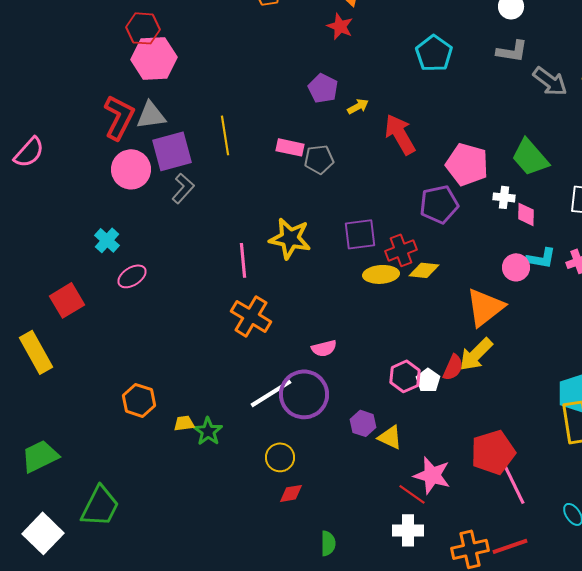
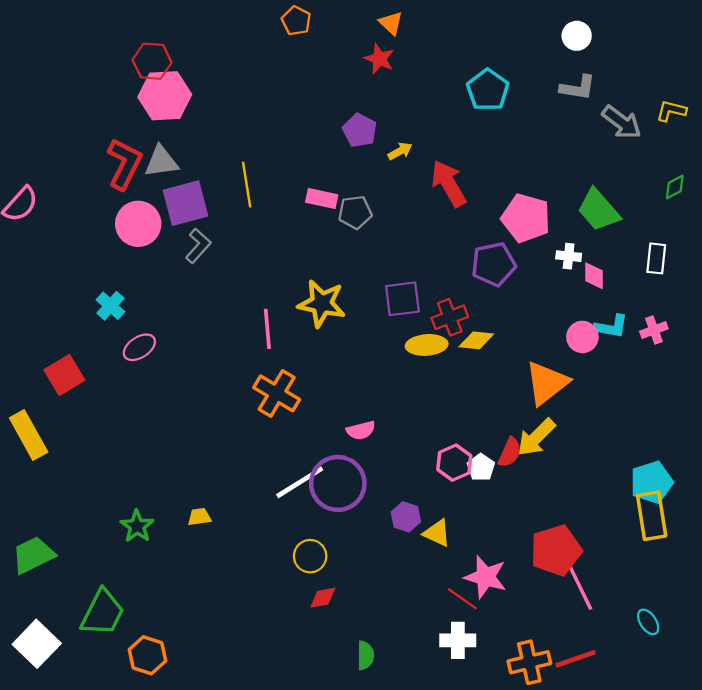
orange hexagon: (139, 400) -> (147, 655), moved
green star: (208, 431) -> (137, 526), moved

